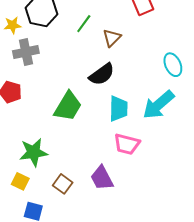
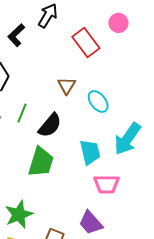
green line: (84, 24) -> (22, 113), moved
cyan ellipse: (173, 65) -> (98, 101), moved
black semicircle: (102, 74) -> (50, 125), moved

